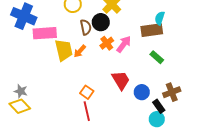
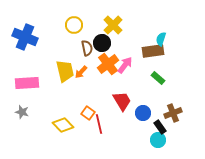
pink rectangle: (45, 33) -> (27, 83), moved
orange cross: (107, 43) -> (108, 64), size x1.5
yellow diamond: (20, 106) -> (63, 125), moved
red line: (87, 111) -> (99, 124), moved

